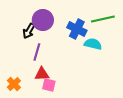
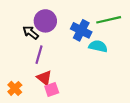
black arrow: (29, 31) -> (31, 33), turned 98
red triangle: (42, 74) -> (44, 78), turned 42
pink square: (49, 85) -> (52, 89), turned -32

